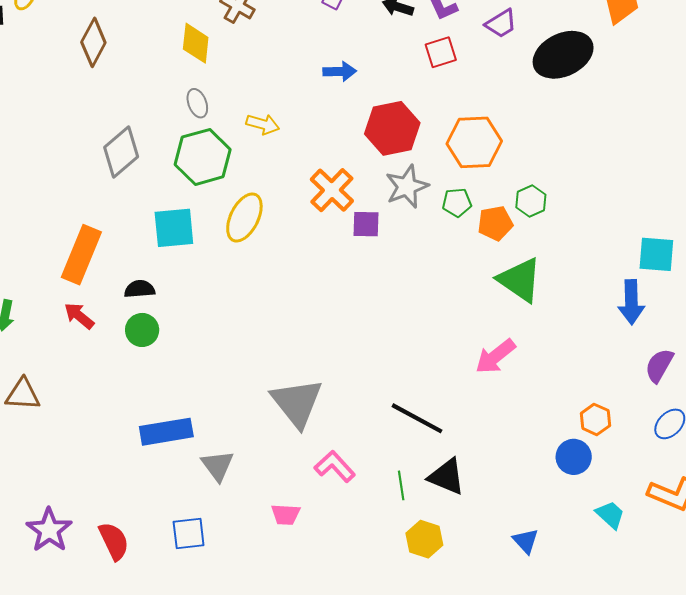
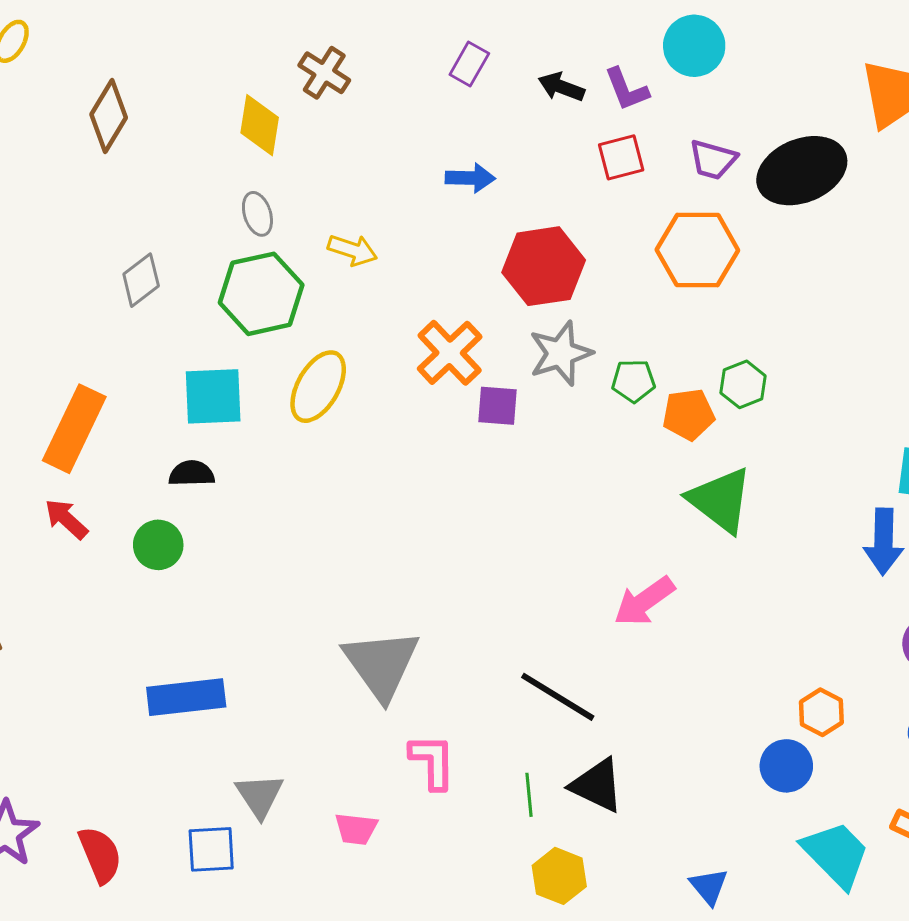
purple trapezoid: (501, 24) -> (713, 160), moved, turned 44
orange hexagon: (474, 142) -> (697, 250), moved
gray diamond: (121, 152) -> (141, 280), size x0.7
black semicircle: (140, 289) -> (192, 474), moved
pink arrow: (495, 356) -> (644, 601), moved
gray triangle: (218, 466) -> (260, 796), moved
pink L-shape: (335, 466) -> (432, 762), turned 39
cyan trapezoid: (610, 515) -> (836, 854), size x1.6

